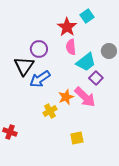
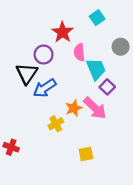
red star: (67, 27) -> (63, 32), moved
gray circle: (109, 51) -> (121, 47), moved
cyan trapezoid: (86, 62) -> (96, 69), turned -75

